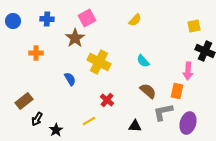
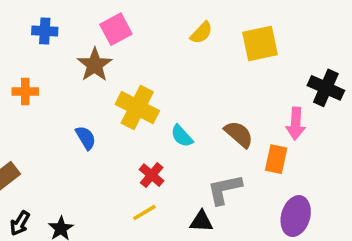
yellow square: (194, 26) -> (260, 43), moved, size x1.5
cyan semicircle: (143, 61) -> (182, 136), moved
brown semicircle: (148, 91) -> (239, 134), moved
gray L-shape: (163, 112) -> (225, 189), moved
black arrow: (37, 119) -> (20, 223), moved
yellow line: (89, 121) -> (144, 212), moved

